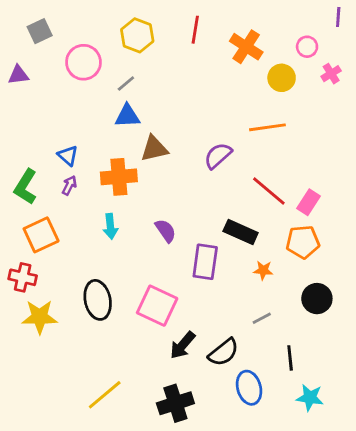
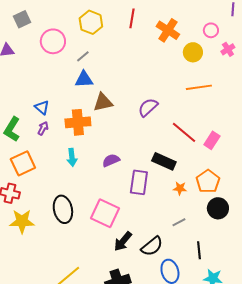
orange line: (267, 127) -> (199, 87), moved
purple semicircle: (166, 231) -> (111, 160), turned -78
orange pentagon: (303, 242) -> (208, 181), moved, turned -30

